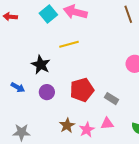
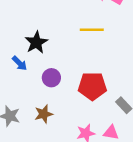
black star: (41, 65) -> (36, 42), moved
brown star: (67, 125) -> (44, 114), moved

